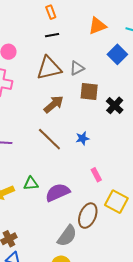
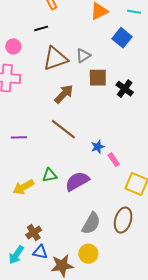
black line: (52, 35) -> (41, 28), moved
blue star: (82, 138) -> (98, 147), moved
brown ellipse: (88, 216) -> (123, 220), moved

